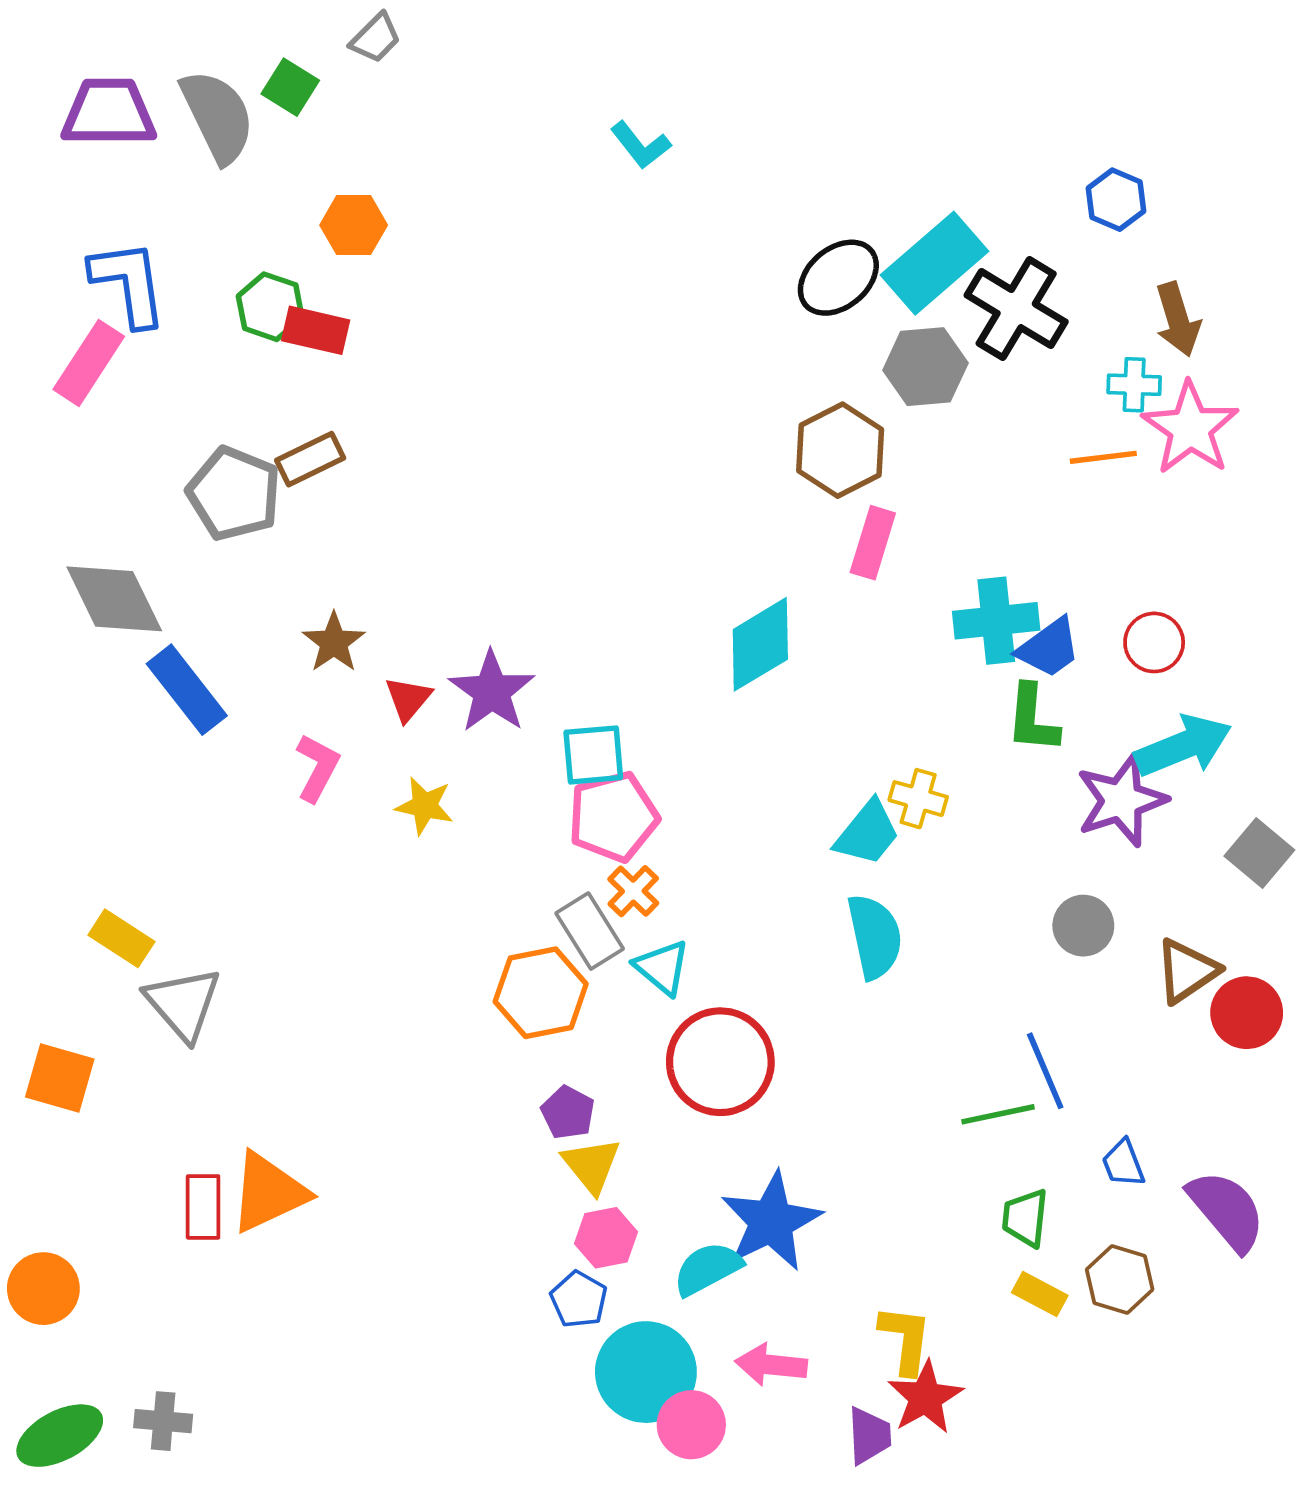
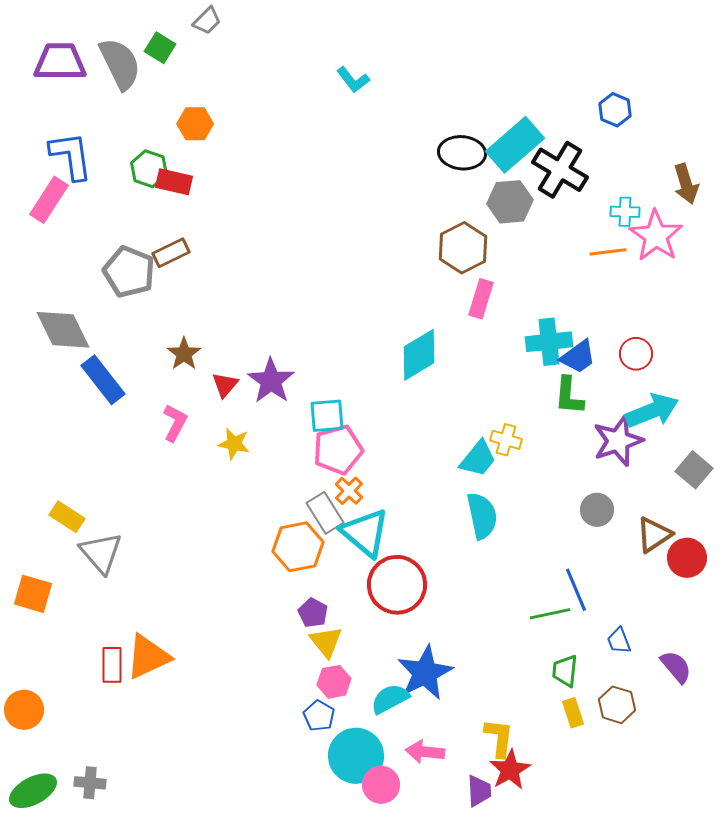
black ellipse: (838, 278) -> (462, 153), turned 45
brown arrow: (1178, 319) -> (686, 184), moved
cyan triangle: (662, 967) -> (365, 533), size x1.6
purple semicircle: (1227, 1211) -> (676, 667), size x0.7
yellow rectangle: (1040, 1294) -> (573, 713), turned 44

